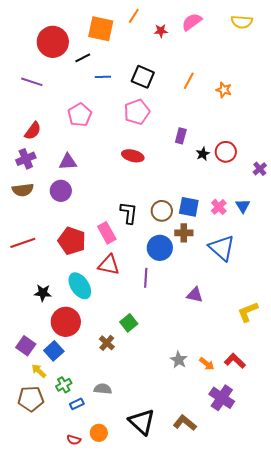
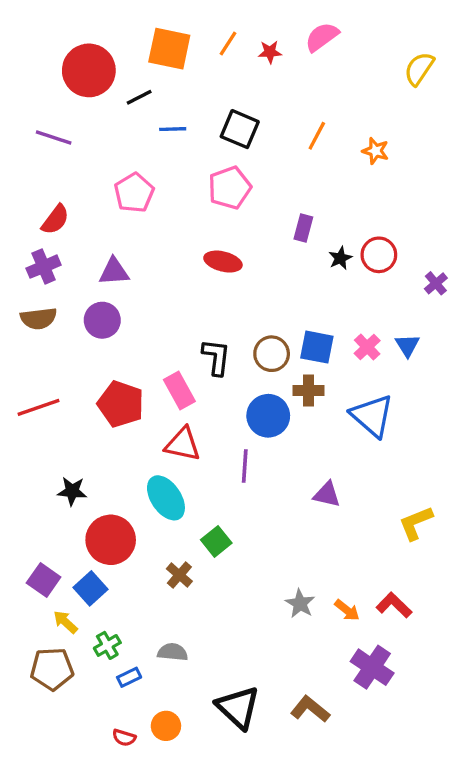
orange line: (134, 16) -> (228, 44), moved
yellow semicircle: (242, 22) -> (419, 69), moved, turned 120
cyan ellipse: (80, 286) -> (166, 498), moved

